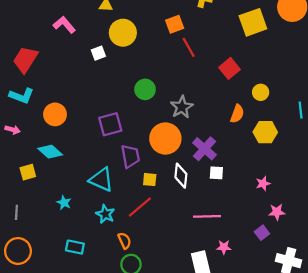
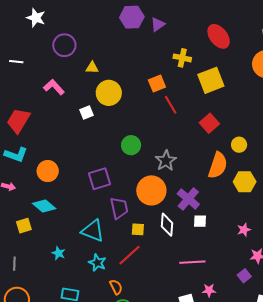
yellow square: (253, 22) -> (211, 80), moved
orange semicircle: (237, 114) -> (218, 165), size x1.5

